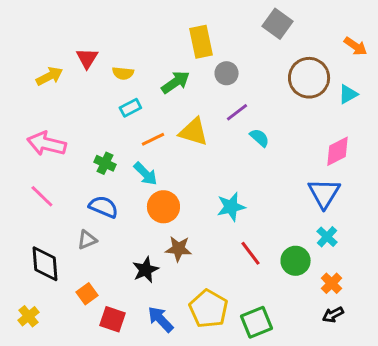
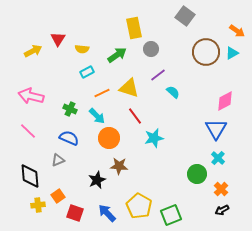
cyan triangle: (348, 94) -> (232, 53), moved
red line: (251, 253) -> (135, 116), moved
yellow cross: (28, 316) -> (38, 205), moved, turned 32

